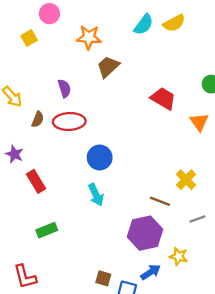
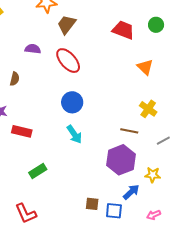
purple semicircle: (64, 88) -> (33, 49), turned -56
red trapezoid: (163, 98) -> (123, 30), moved
red ellipse: (69, 122) -> (68, 61), moved, turned 60
orange triangle: (199, 122) -> (145, 67), moved
red rectangle: (36, 181) -> (22, 131), turned -36

